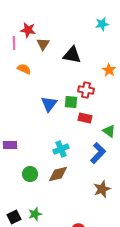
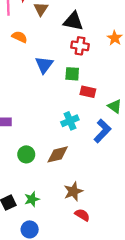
red cross: (86, 90) -> (80, 46), moved
blue triangle: (49, 104) -> (44, 65), moved
cyan cross: (61, 149) -> (70, 121), moved
brown star: (102, 189) -> (73, 191), moved

